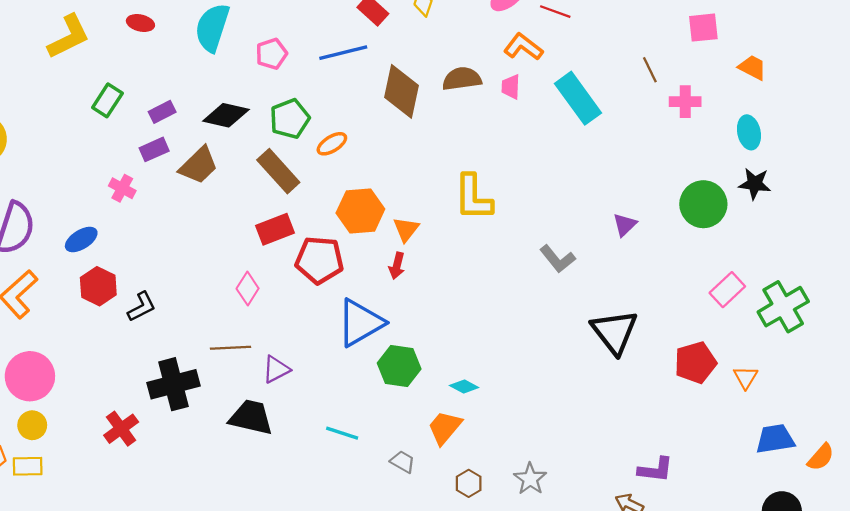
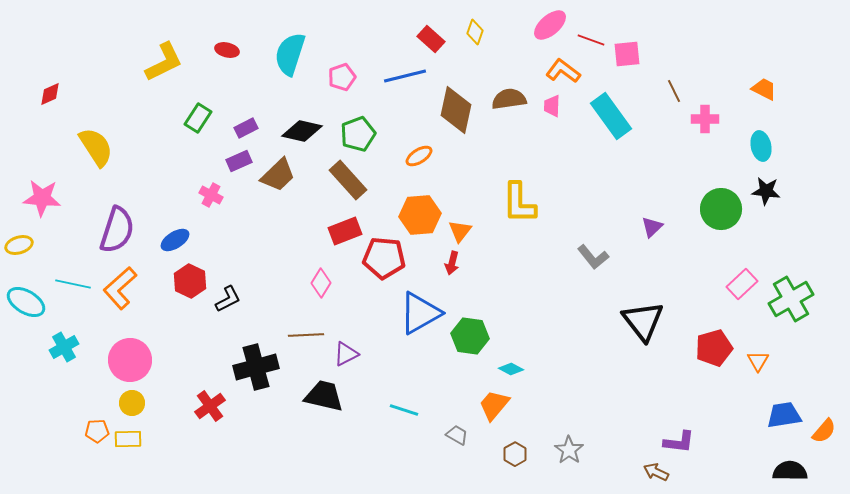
pink square: (703, 28) -> (627, 54), moved
orange ellipse: (332, 144) -> (419, 156), moved
green hexagon: (399, 366) -> (470, 336), moved

